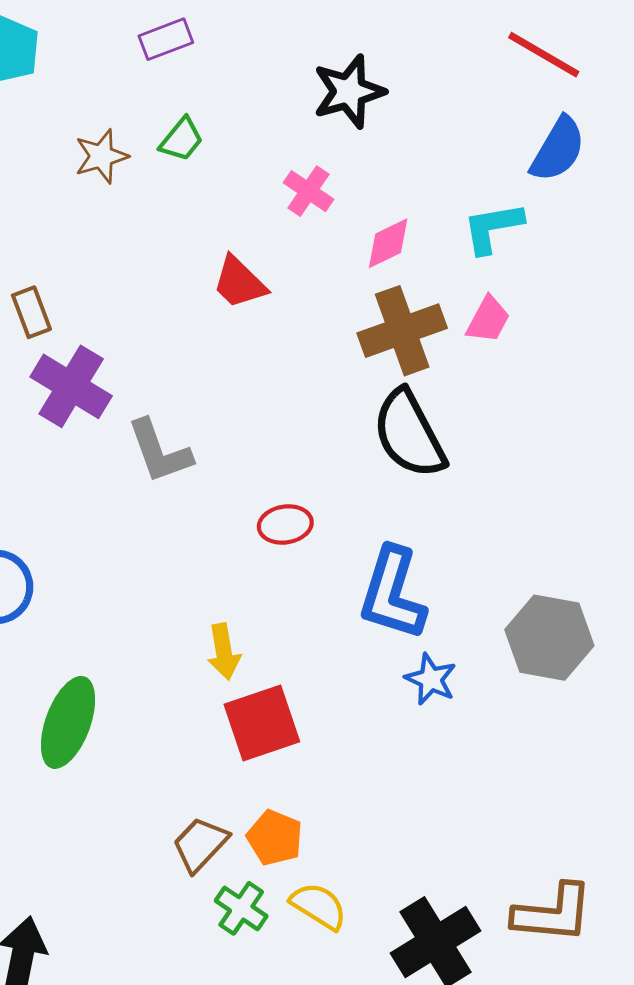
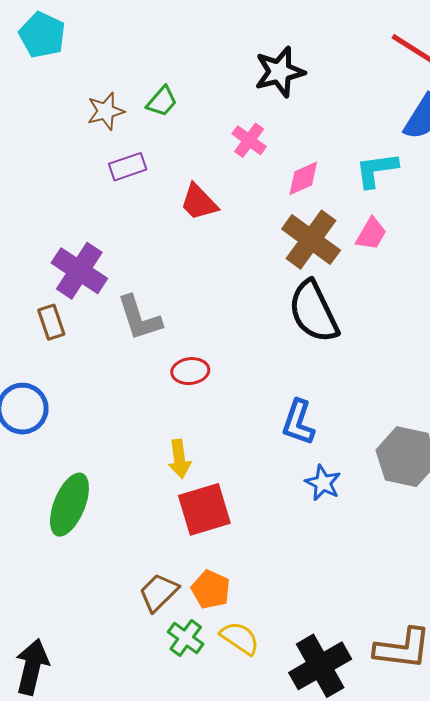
purple rectangle: (166, 39) -> (128, 167), moved
brown rectangle: (31, 312) -> (51, 322), moved
brown cross: (402, 331) -> (311, 240), turned -36
red ellipse: (285, 524) -> (190, 371), moved
blue L-shape: (392, 594) -> (298, 422), size x0.7

